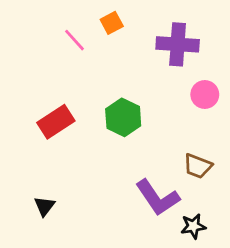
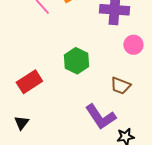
red rectangle: (56, 122) -> (29, 82), moved
brown trapezoid: (198, 166) -> (120, 86), moved

